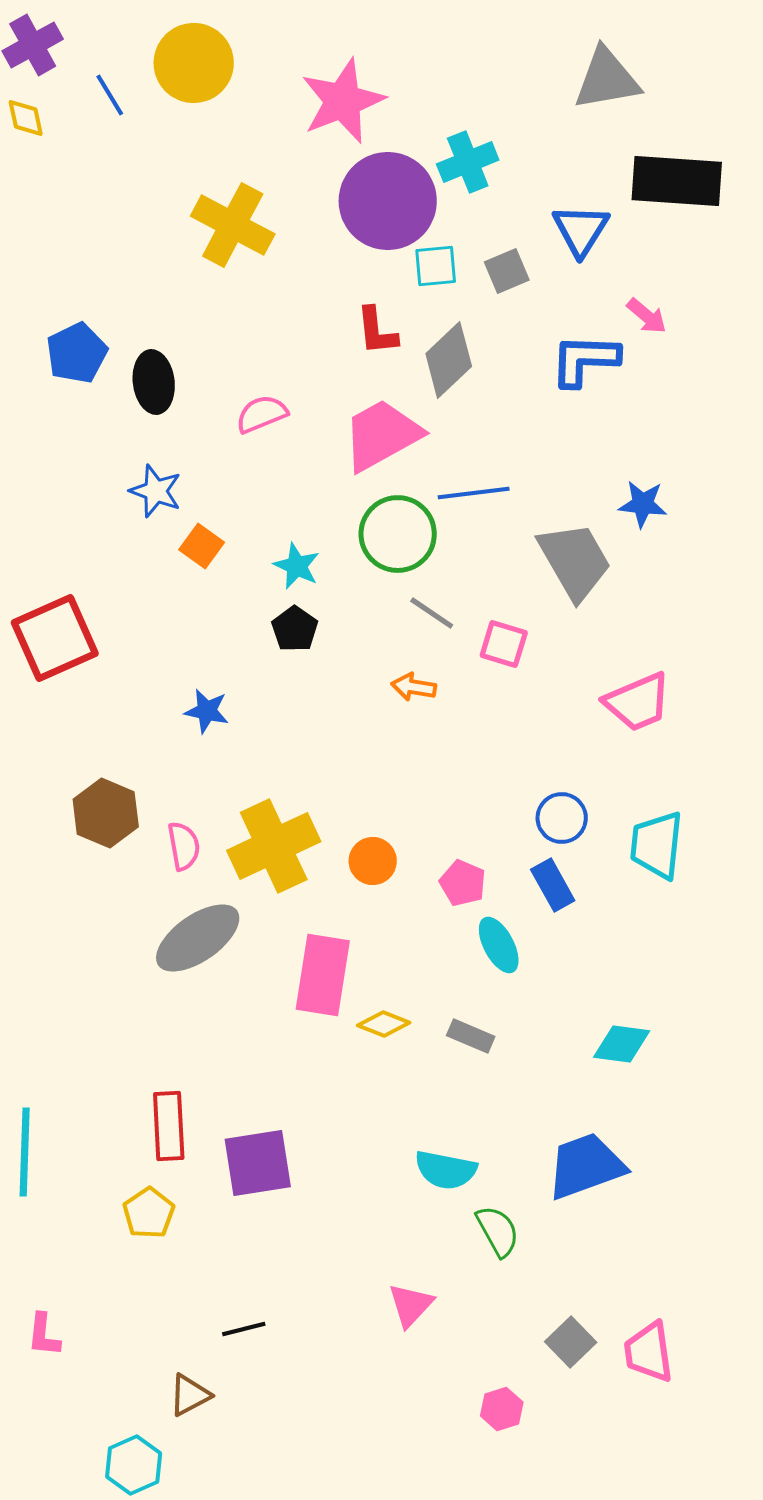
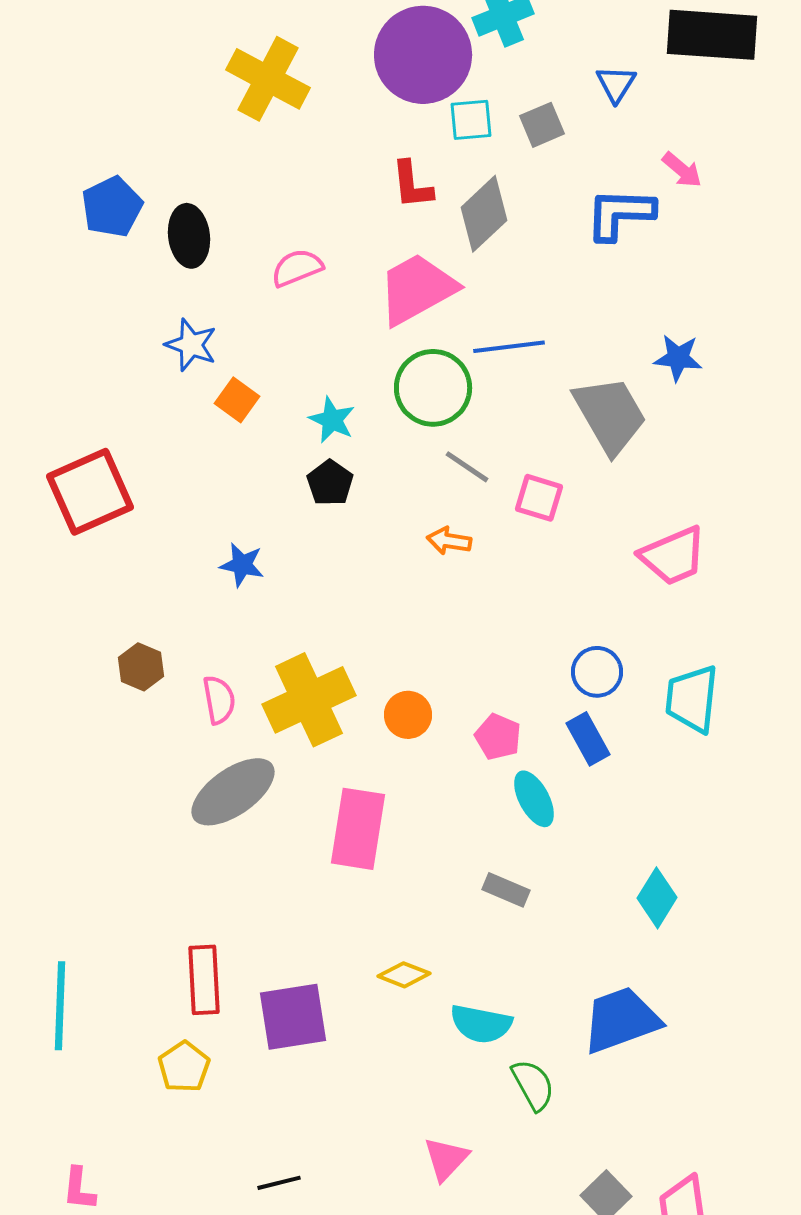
blue triangle: (581, 230) -> (616, 84), size x0.7
brown hexagon: (106, 813) -> (141, 667), size x0.7
yellow diamond: (384, 1024) -> (404, 975), moved
cyan diamond: (622, 1044) -> (657, 898), turned -66

